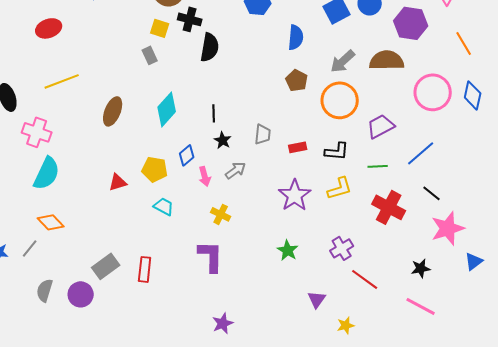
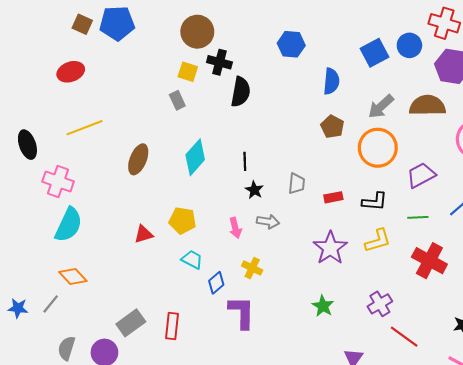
blue diamond: (187, 155) -> (216, 283), moved
gray arrow: (236, 170) -> (268, 222), turned 45

